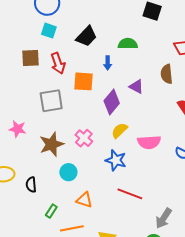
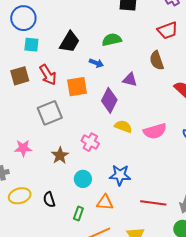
blue arrow: (108, 63) -> (96, 63), turned -56
yellow semicircle: (119, 131) -> (123, 126), turned 78
brown star: (52, 144) -> (60, 155), size x0.7
blue star: (116, 160) -> (120, 175), moved
red line: (130, 194) -> (153, 203), moved
green rectangle: (51, 211) -> (78, 214), moved

